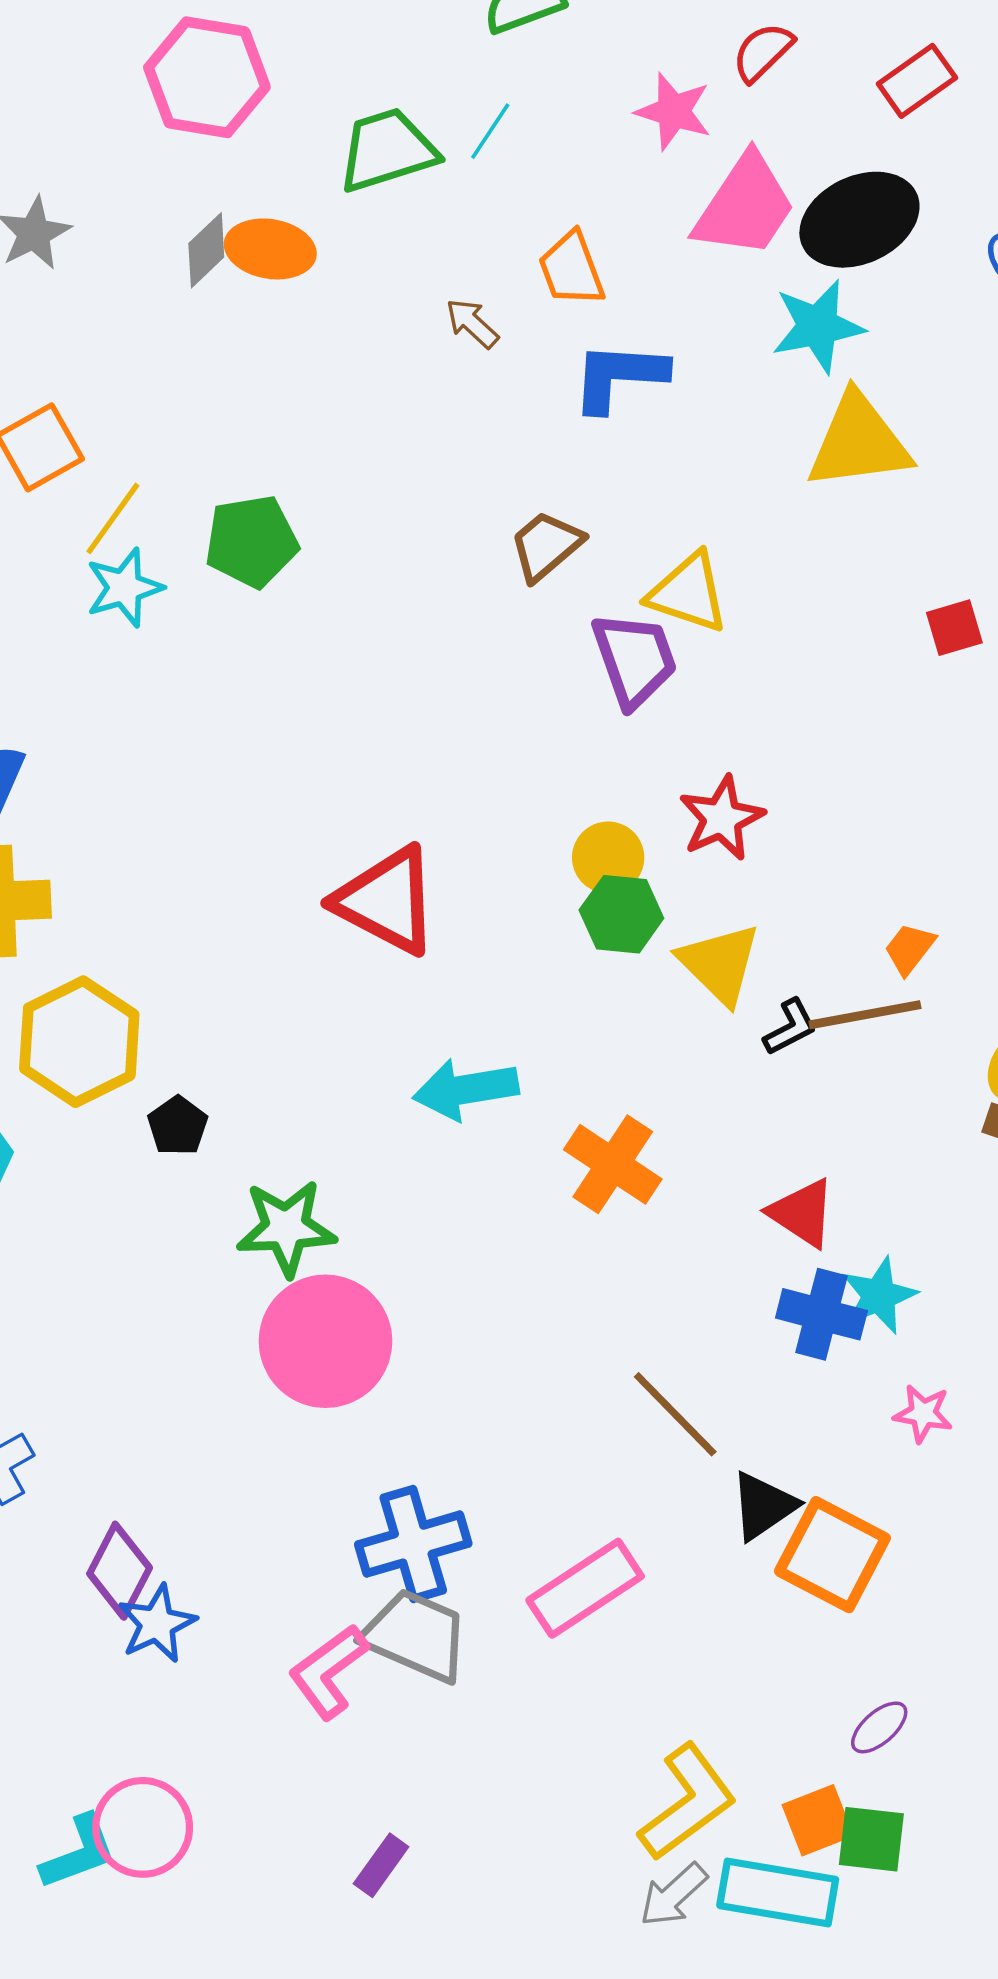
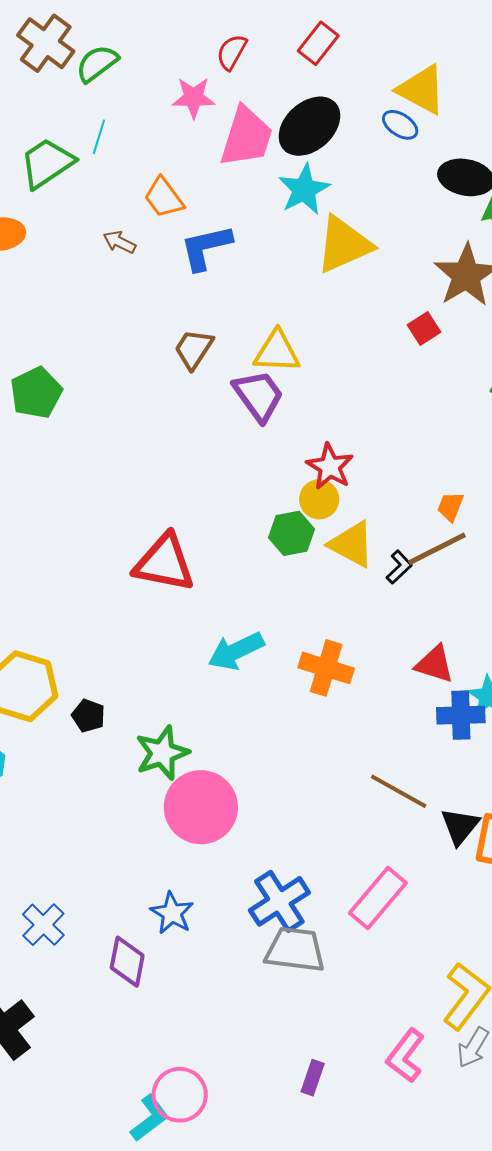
yellow circle: (608, 858) -> (319, 499), moved
blue star: (157, 1624) -> (172, 913), moved
pink L-shape: (328, 1671) -> (406, 1056), moved

